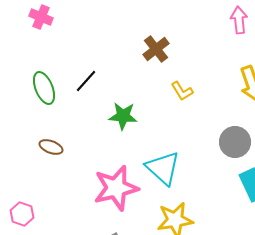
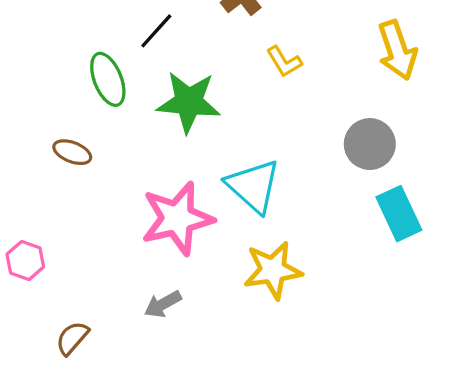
black line: (86, 81) -> (156, 31), moved
green ellipse: (44, 88) -> (108, 79), moved
green star: (123, 116) -> (189, 102), size x1.4

